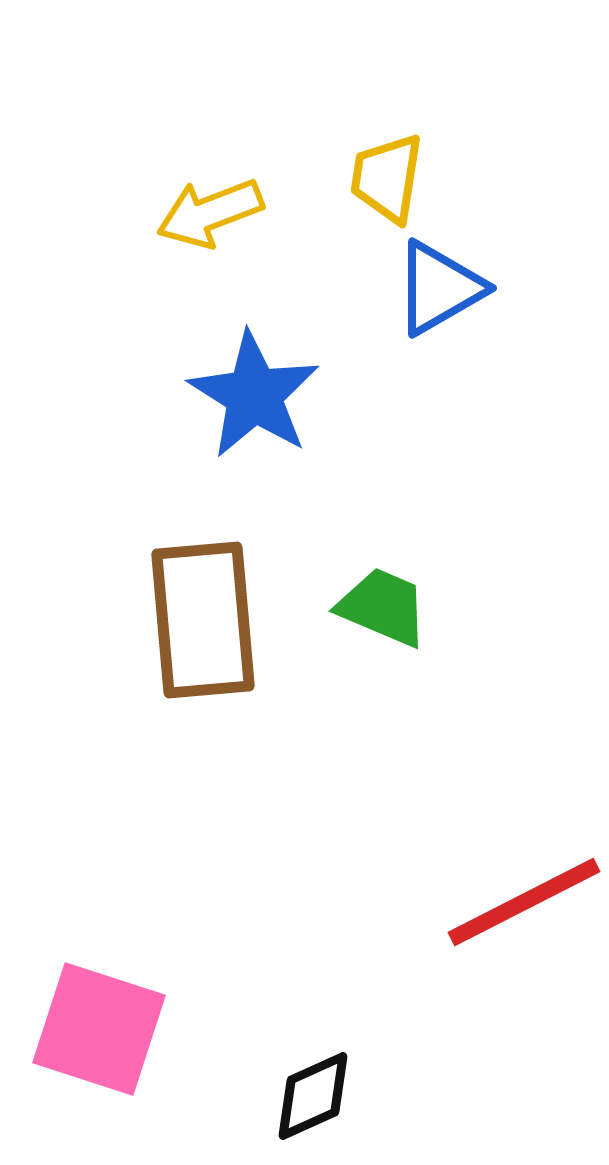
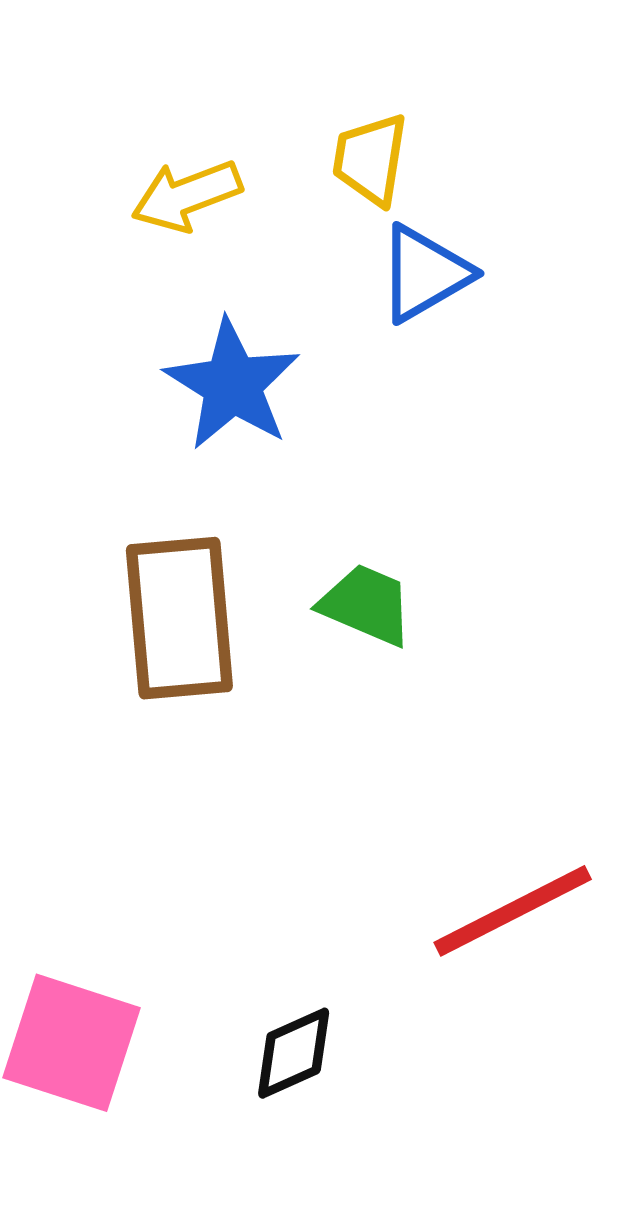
black diamond: (313, 1096) -> (294, 1053), moved

